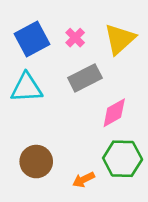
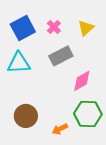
yellow triangle: (120, 39) -> (86, 28), size x0.7

